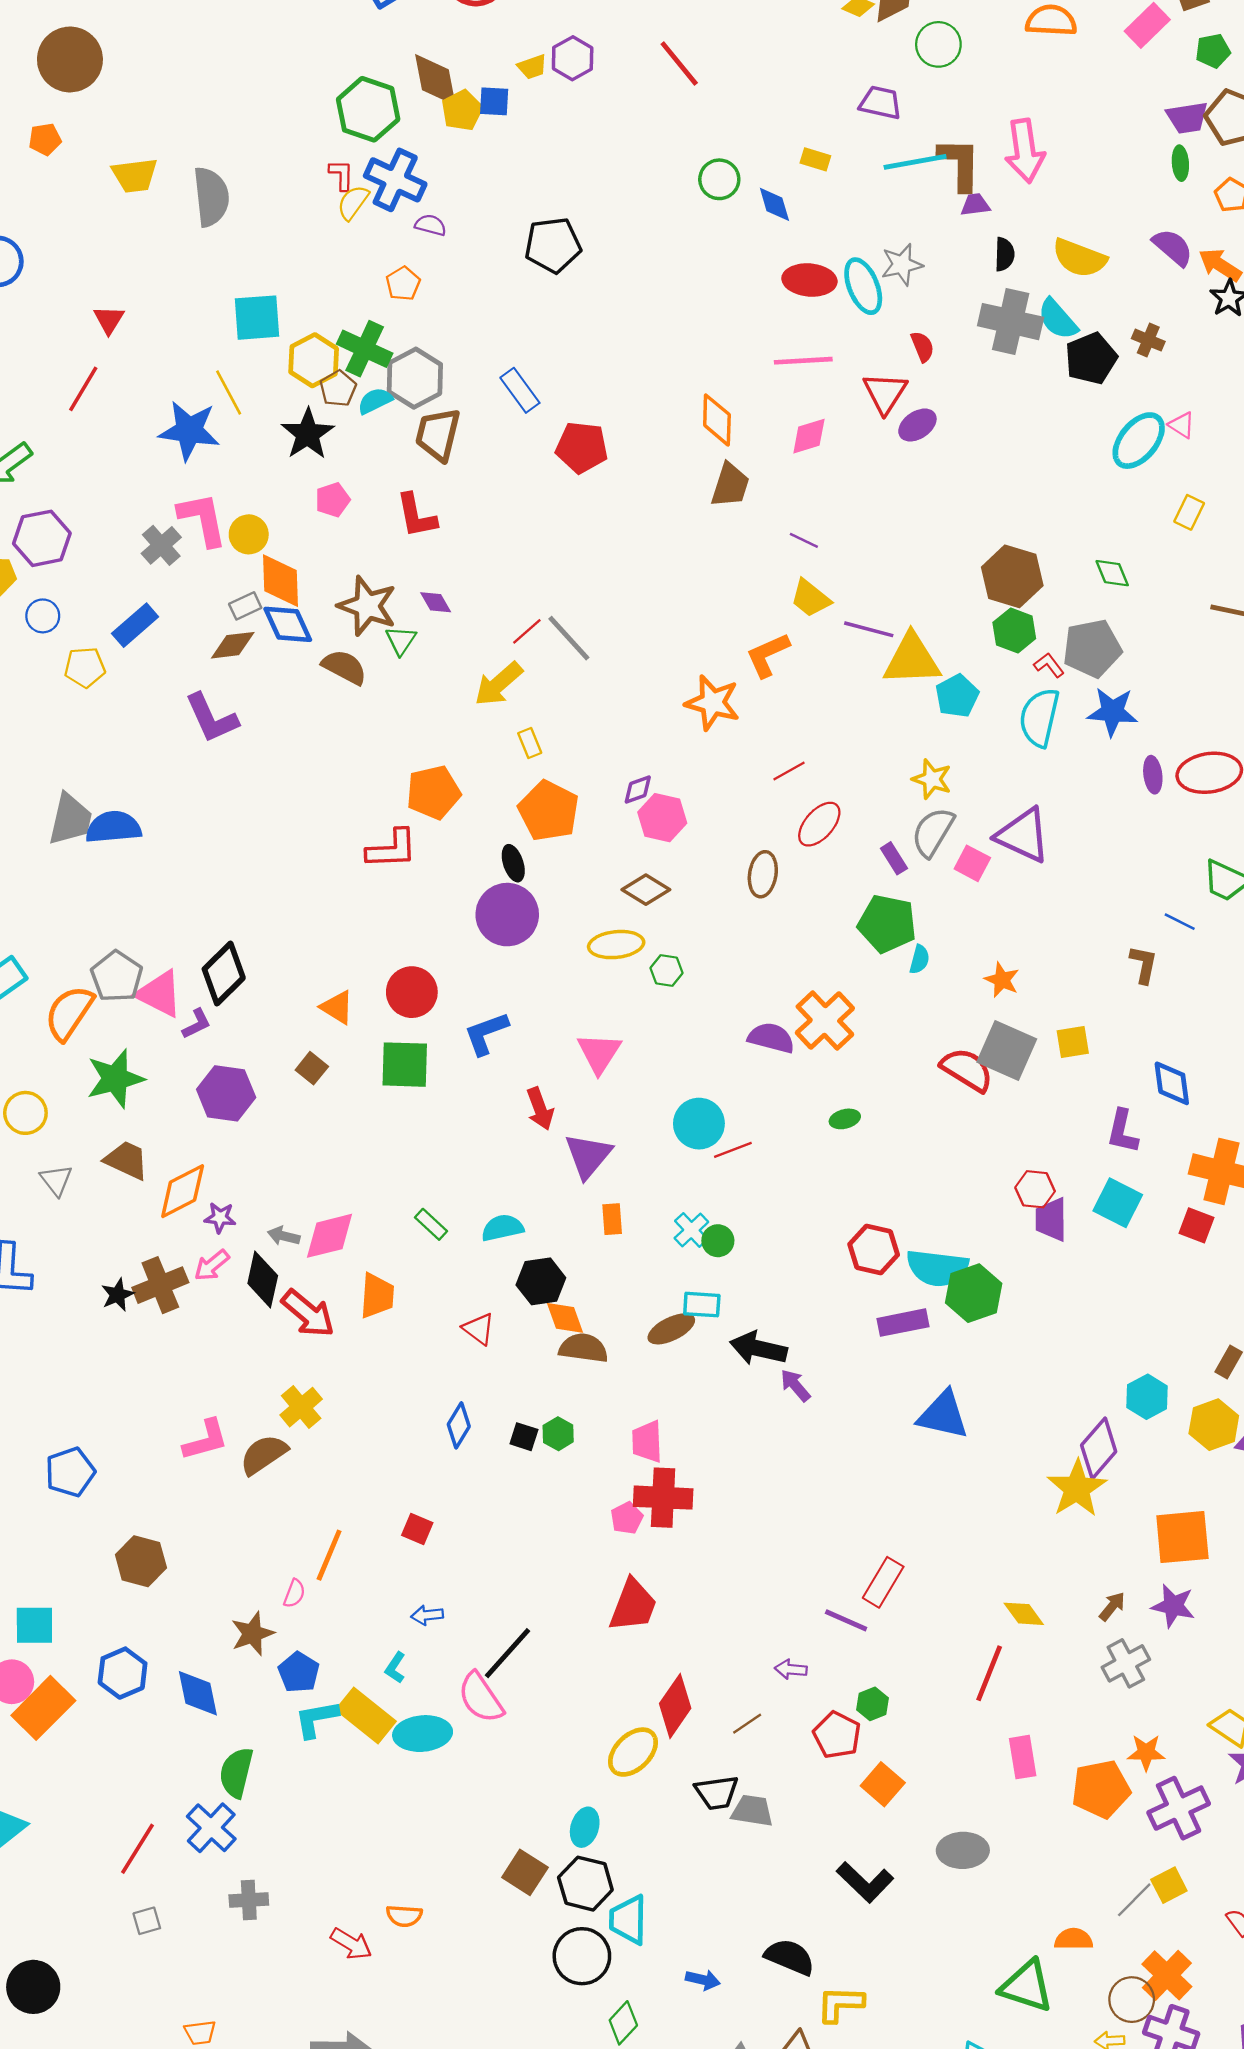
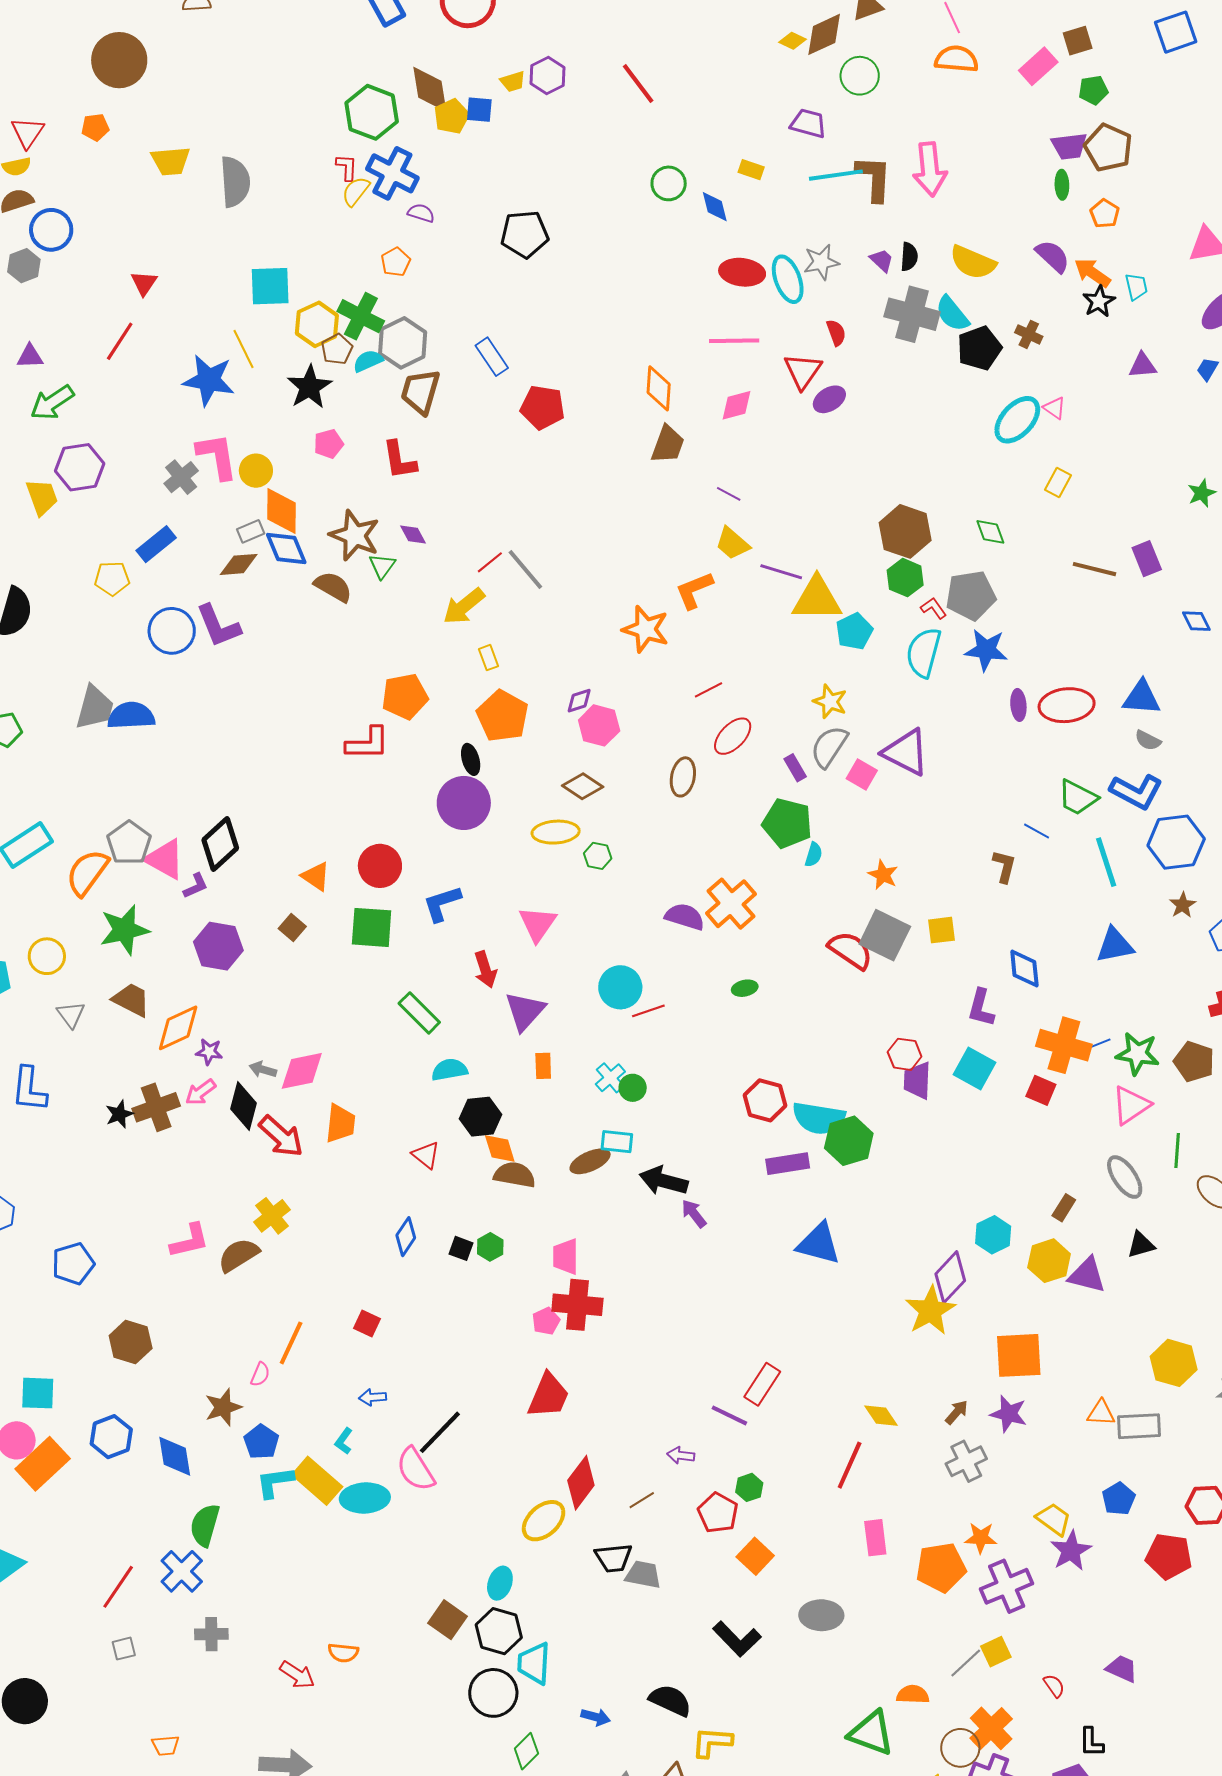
purple trapezoid: (975, 205) -> (882, 260), moved, turned 48
blue circle: (43, 616) -> (172, 631), moved, size x1.6
green rectangle: (431, 1224) -> (419, 1013), moved, size x1.5

